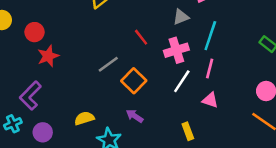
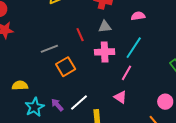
gray triangle: (181, 17) -> (105, 27), moved
white line: (182, 81) -> (79, 102), moved
purple arrow: (135, 116) -> (57, 105), moved

